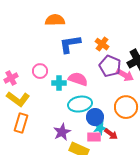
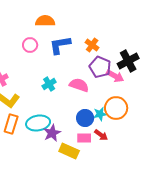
pink circle: (40, 71) -> (30, 45), moved
pink semicircle: (78, 79) -> (79, 85), moved
cyan cross: (59, 83) -> (49, 84), turned -32
cyan ellipse: (80, 104) -> (38, 123), moved
cyan star: (100, 128) -> (100, 114), moved

